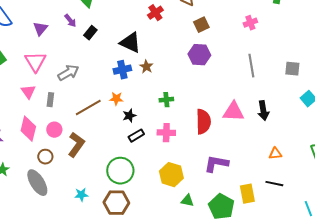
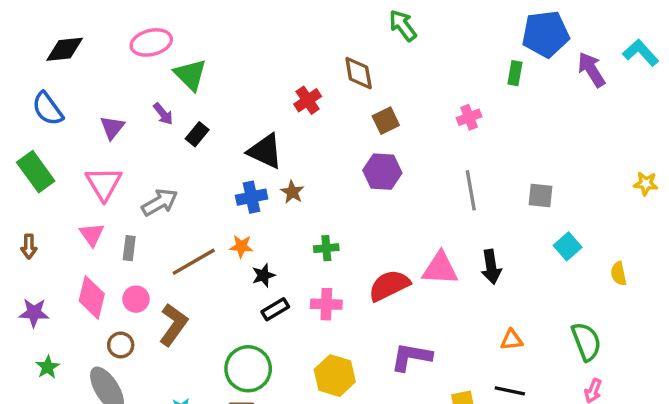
red semicircle: (203, 122) -> (389, 285), turned -115

